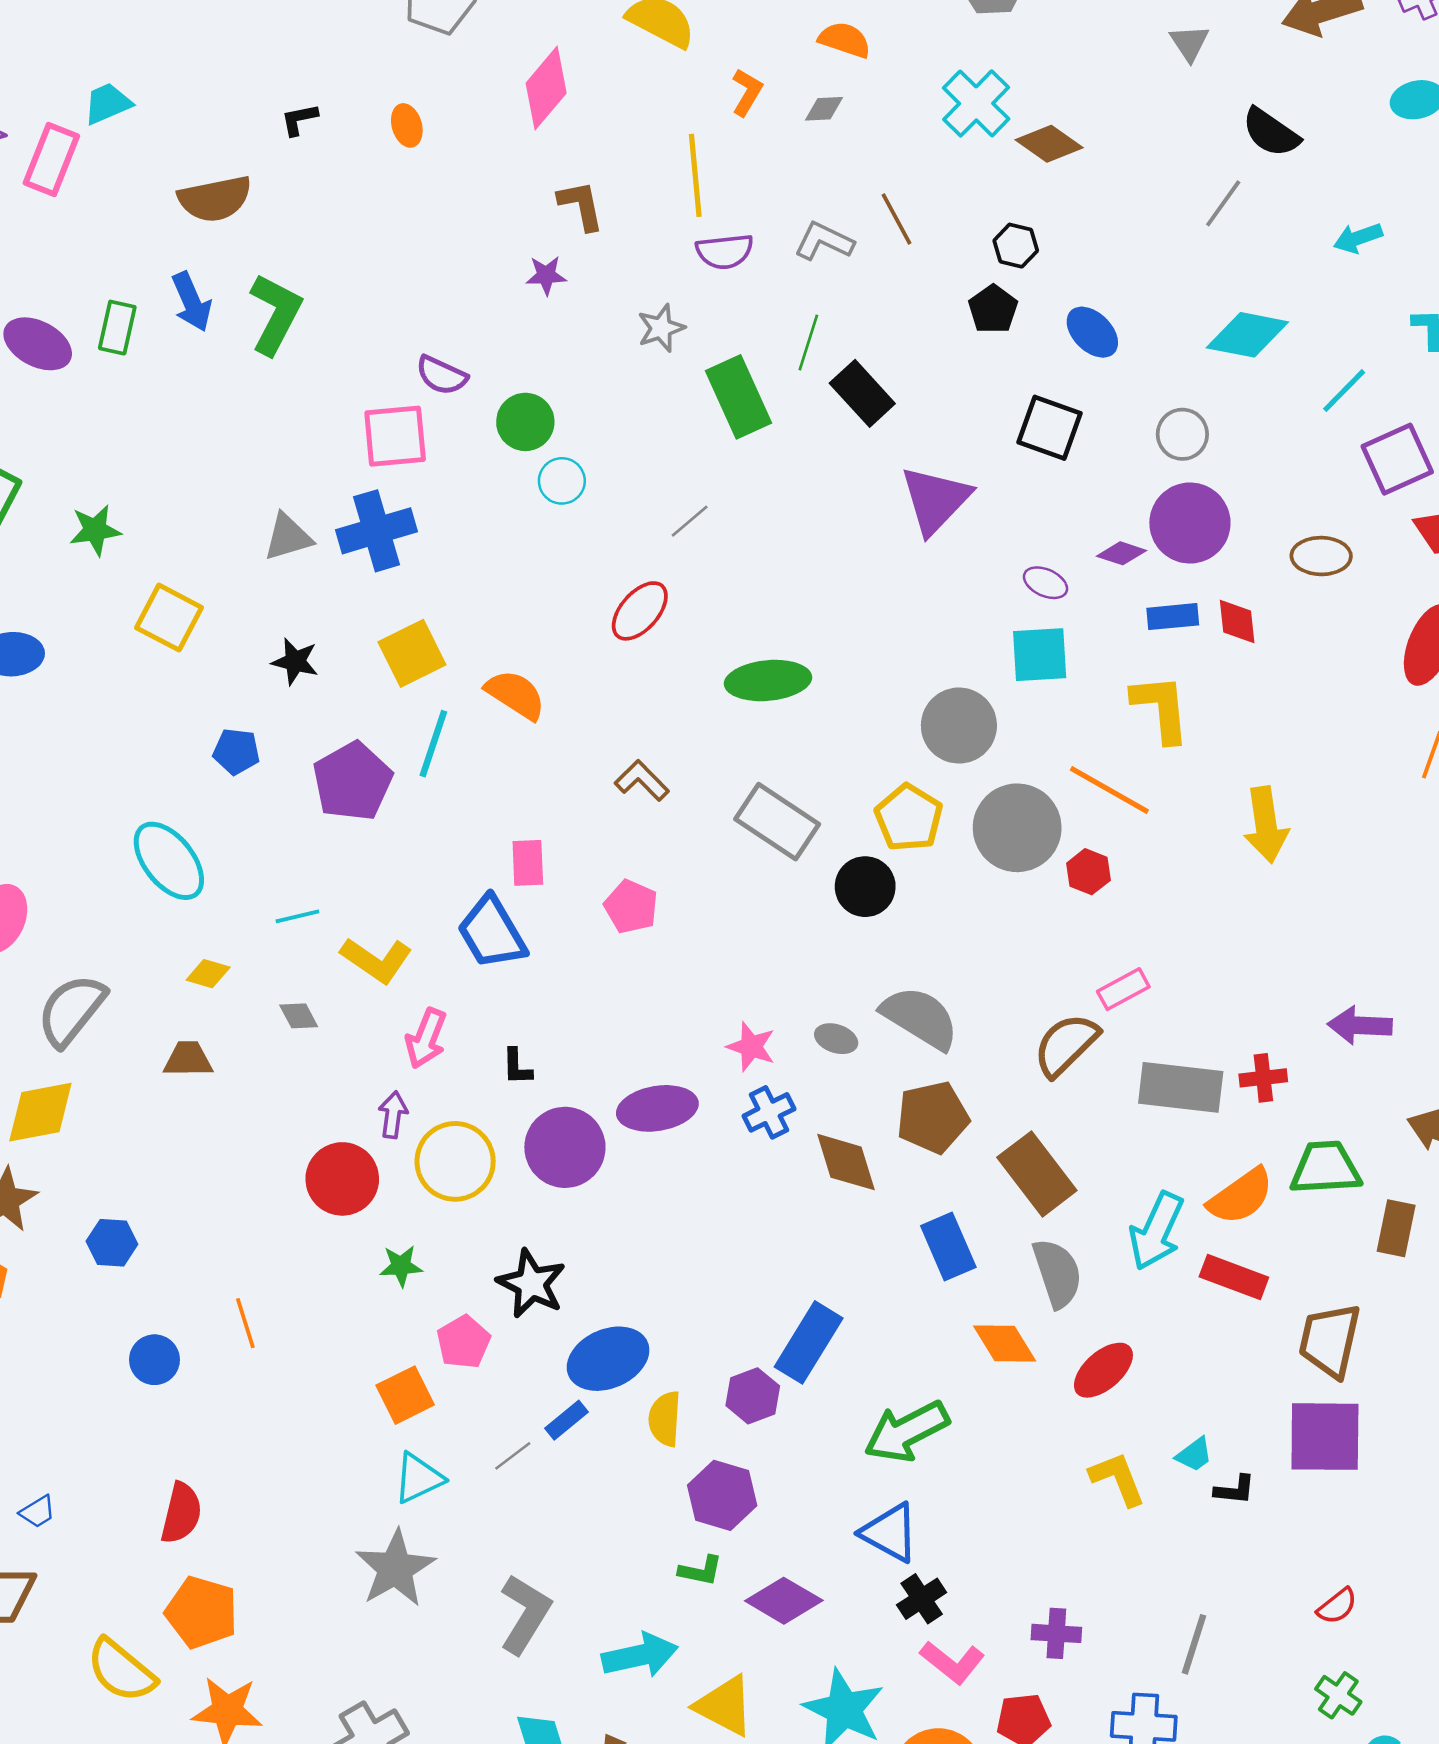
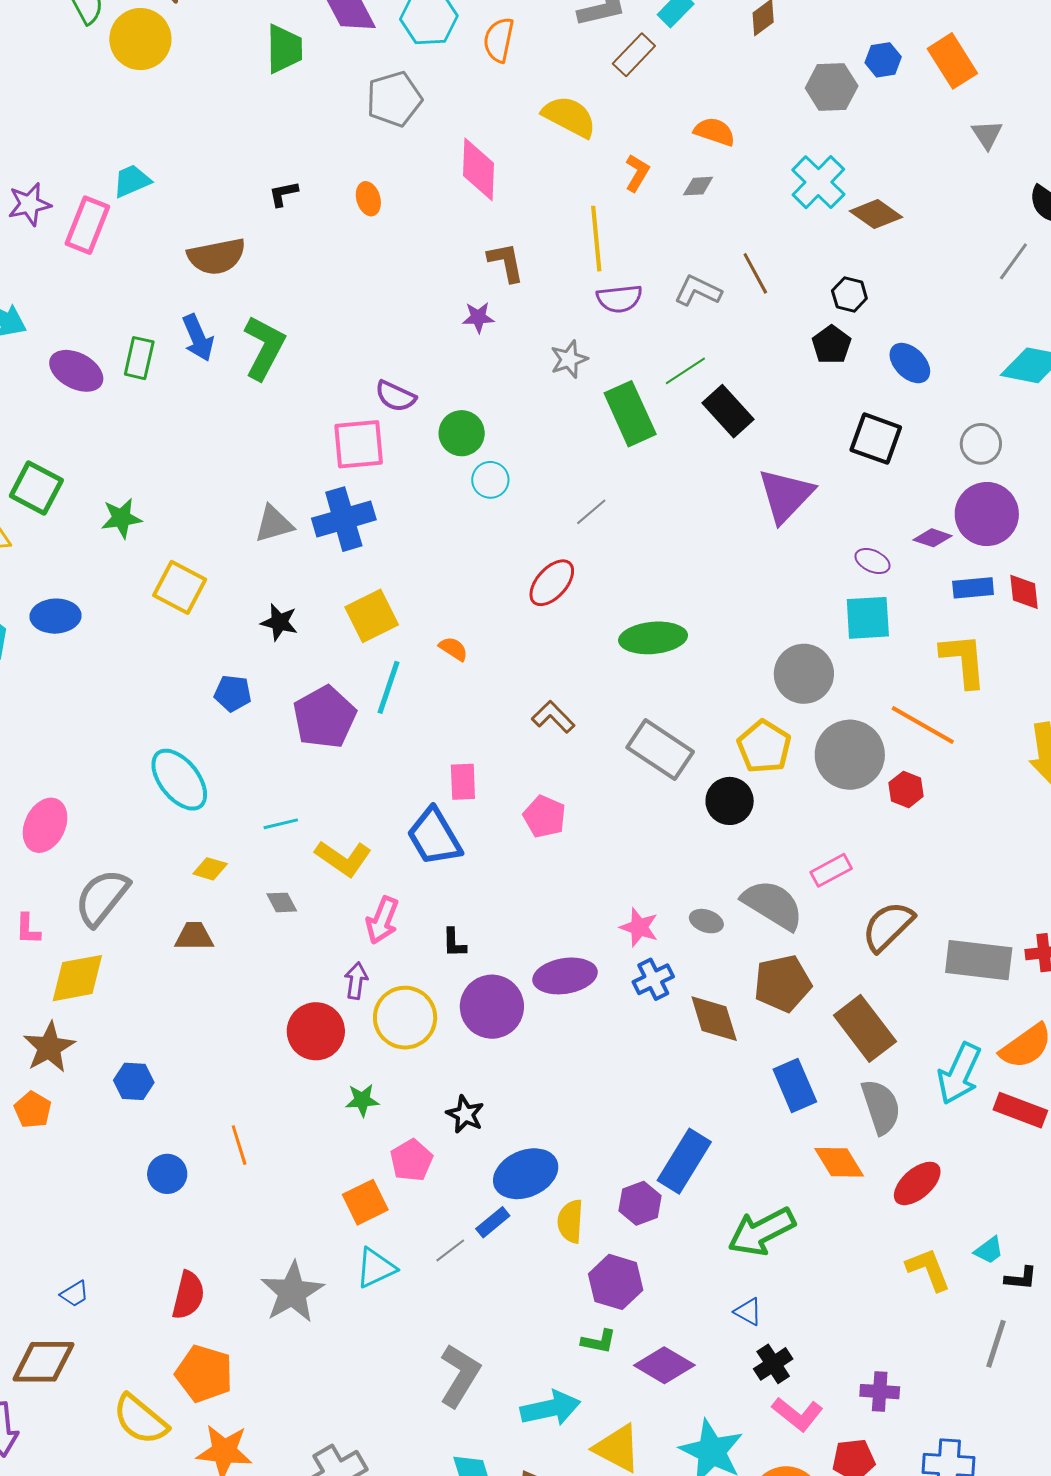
pink diamond: (546, 88) -> (479, 169), turned -38
green line: (808, 343) -> (685, 371), turned 39
orange semicircle: (515, 695) -> (453, 649), size x0.6
pink rectangle: (1123, 989) -> (831, 870), moved
black star: (531, 1284) -> (465, 1114), size x0.7
blue triangle: (890, 1533) -> (748, 1312), size x0.6
gray star: (395, 1568) -> (292, 1292), moved
gray line: (1194, 1644) -> (996, 1344), moved

